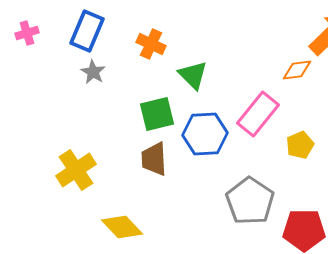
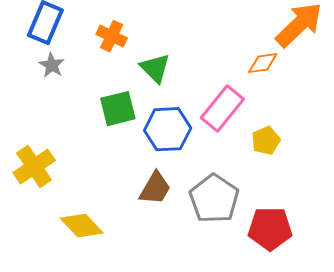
brown trapezoid: (154, 159) -> (155, 188), moved, turned -147

